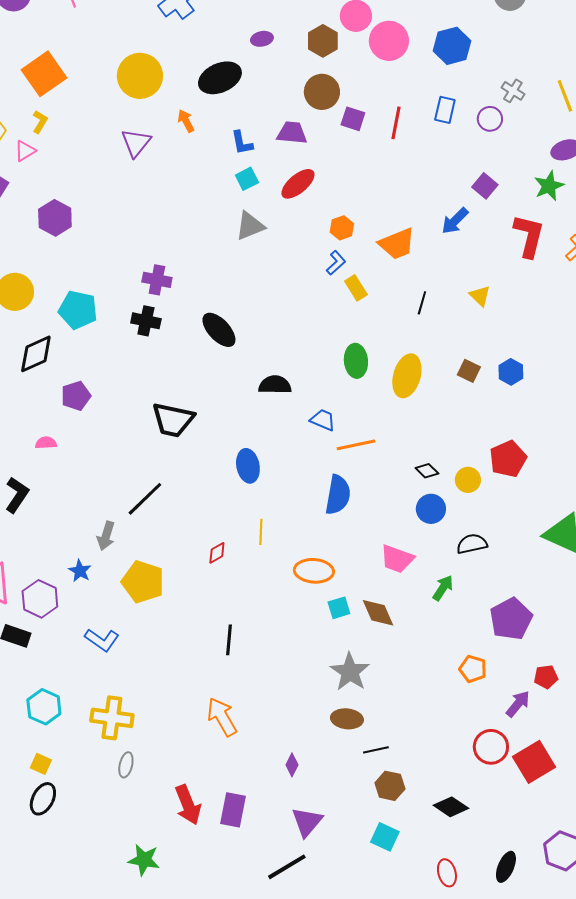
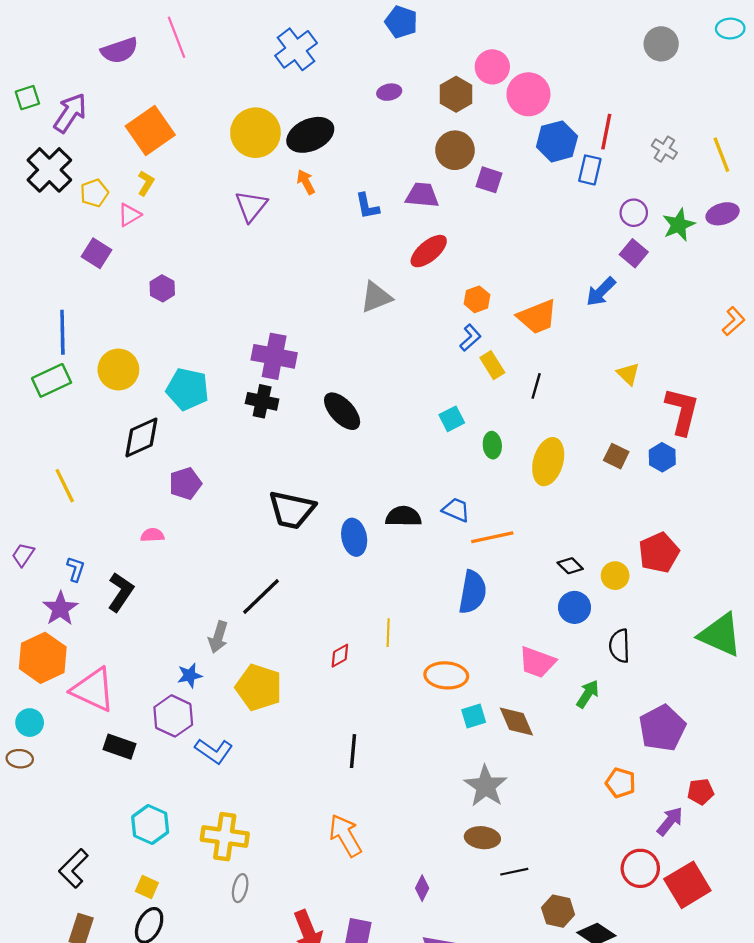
blue hexagon: (452, 46) -> (557, 141), moved
black ellipse: (220, 78) -> (310, 135), moved
purple circle: (490, 119) -> (634, 213), moved
red line: (396, 123) -> (606, 132), moved
cyan square: (247, 179) -> (452, 419), moved
green star: (549, 186) -> (679, 225), moved
purple hexagon: (55, 218) -> (162, 288), size x0.7
red L-shape: (529, 236) -> (682, 411), moved
purple cross: (157, 280) -> (274, 356), size x1.4
black line: (422, 303) -> (536, 386), moved
green ellipse: (356, 361) -> (492, 445), size x0.7
black semicircle: (275, 385) -> (403, 516), moved
blue ellipse: (248, 466) -> (354, 537), moved
black semicircle: (472, 544) -> (619, 646), turned -80
blue star: (80, 571) -> (190, 675), turned 30
purple hexagon: (40, 599) -> (173, 716), moved
brown hexagon: (390, 786) -> (558, 911), moved

